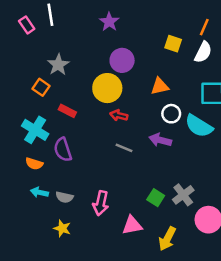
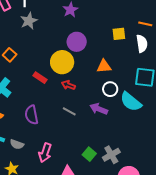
orange line: (204, 27) -> (145, 24), turned 72
yellow square: (173, 44) -> (119, 34), turned -32
white semicircle: (203, 52) -> (142, 44), turned -42
gray star: (58, 65) -> (29, 21), moved
red rectangle: (67, 111) -> (40, 78), moved
purple semicircle: (63, 150) -> (32, 115), moved

